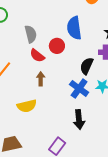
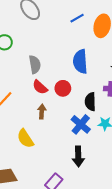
red circle: (57, 46) -> (63, 88), moved
black semicircle: (87, 66) -> (90, 102), turned -30
yellow semicircle: (27, 106) -> (25, 139), turned 66

